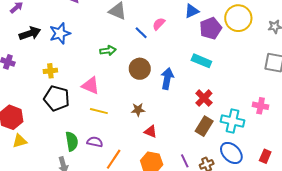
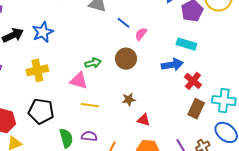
pink semicircle: (159, 24) -> (141, 34), moved
green arrow: (108, 51) -> (93, 63), moved
yellow cross: (50, 71) -> (37, 70), size x1.5
blue arrow: (167, 79) -> (172, 65), moved, turned 75
black pentagon: (57, 98) -> (41, 111), moved

